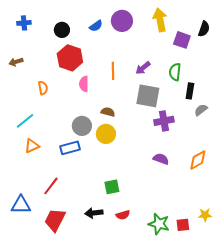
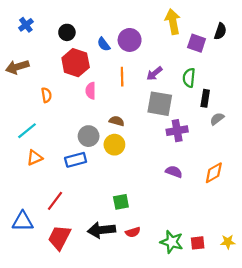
purple circle: (122, 21) -> (130, 40), moved
blue cross: (24, 23) -> (26, 25), turned -32
blue semicircle: (96, 26) -> (104, 44), moved, turned 88
brown arrow: (16, 62) -> (17, 67), size x1.5
black arrow: (94, 213) -> (101, 230), size x1.4
yellow star: (205, 215) -> (228, 242), moved

